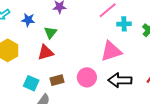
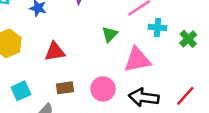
green triangle: (50, 33) -> (110, 34), moved
cyan square: (31, 83) -> (21, 91), moved, turned 35

